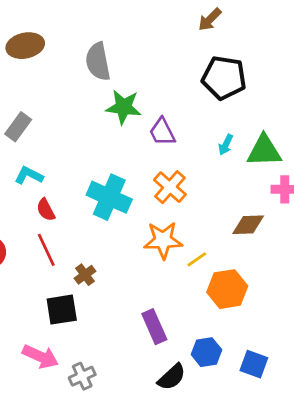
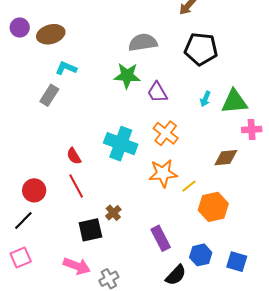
gray semicircle: (98, 62) -> (143, 42), moved, turned 96
cyan L-shape: (29, 175) -> (66, 68), moved
brown cross: (85, 275) -> (113, 213), moved

